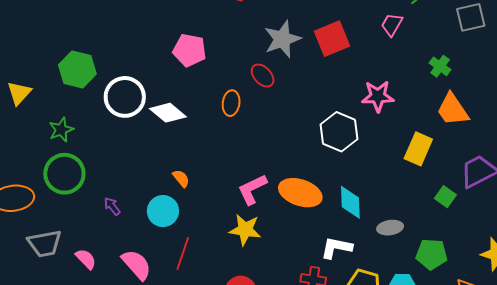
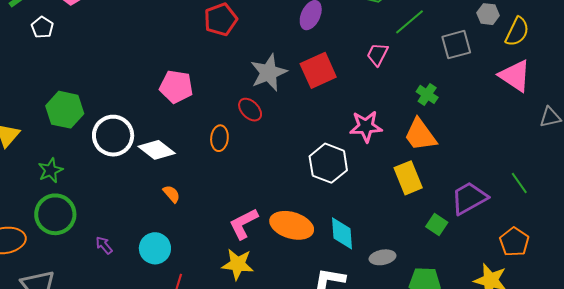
orange trapezoid: (453, 110) -> (420, 135), moved
yellow rectangle: (418, 149) -> (408, 178), turned -44
orange semicircle: (181, 178) -> (172, 194), moved

